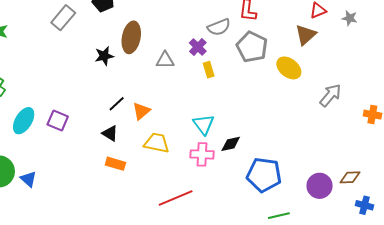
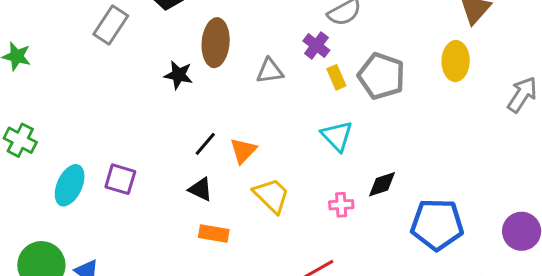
gray pentagon: (252, 47) -> (381, 76), moved
black star: (104, 56) -> (178, 75), turned 30
yellow ellipse: (289, 68) -> (456, 61), turned 60
cyan triangle: (204, 124) -> (337, 136), moved
yellow trapezoid: (157, 143) -> (271, 195), turned 40
pink cross: (202, 154) -> (341, 205), size x0.7

